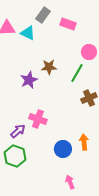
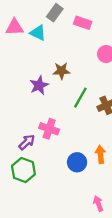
green line: (77, 73) -> (80, 98), moved
pink arrow: (70, 182) -> (98, 204), moved

